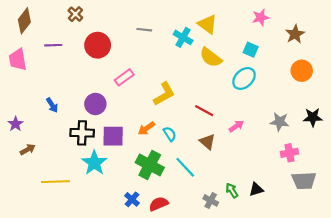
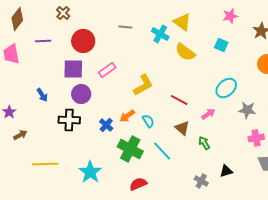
cyan ellipse: (244, 78) -> (226, 88), moved
purple square: (113, 136) -> (73, 69), moved
cyan star: (94, 163) -> (90, 172), moved
green arrow: (232, 191) -> (204, 143), moved
blue cross: (132, 199) -> (106, 125), moved
gray cross: (211, 200) -> (201, 181), moved

